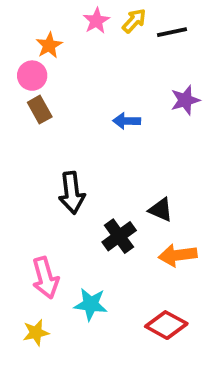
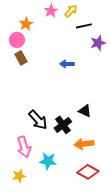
black line: (172, 32) -> (84, 26), moved
purple star: (185, 100) -> (98, 43), moved
black arrow: (72, 193) -> (38, 120), moved, turned -35
orange arrow: (178, 255) -> (84, 144), moved

